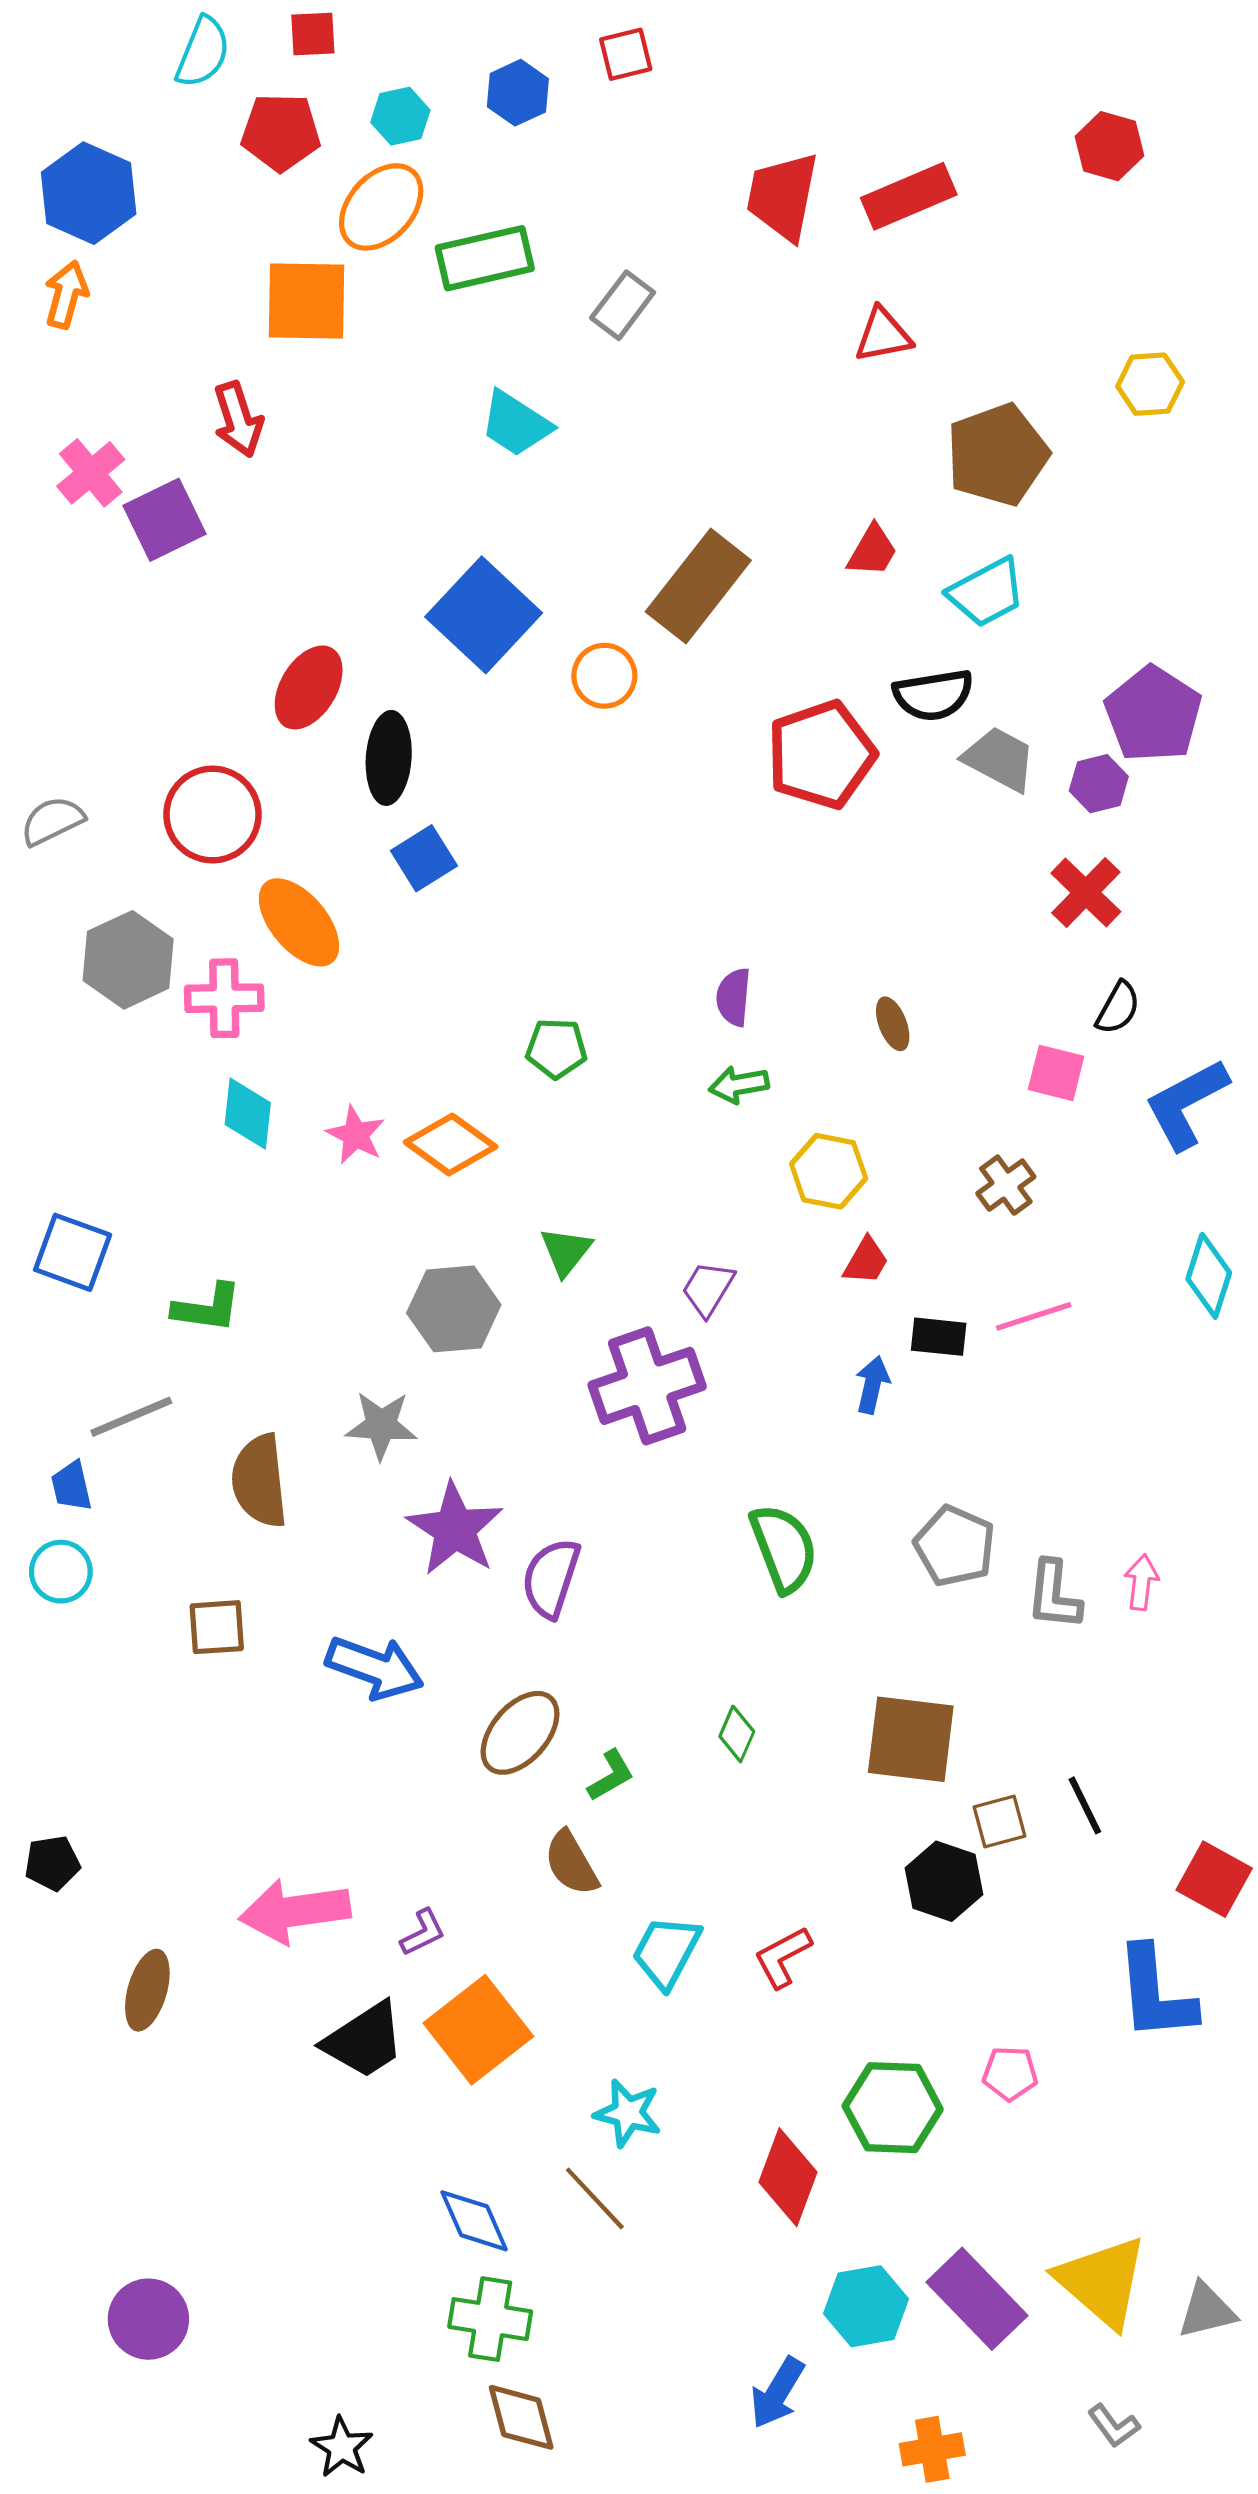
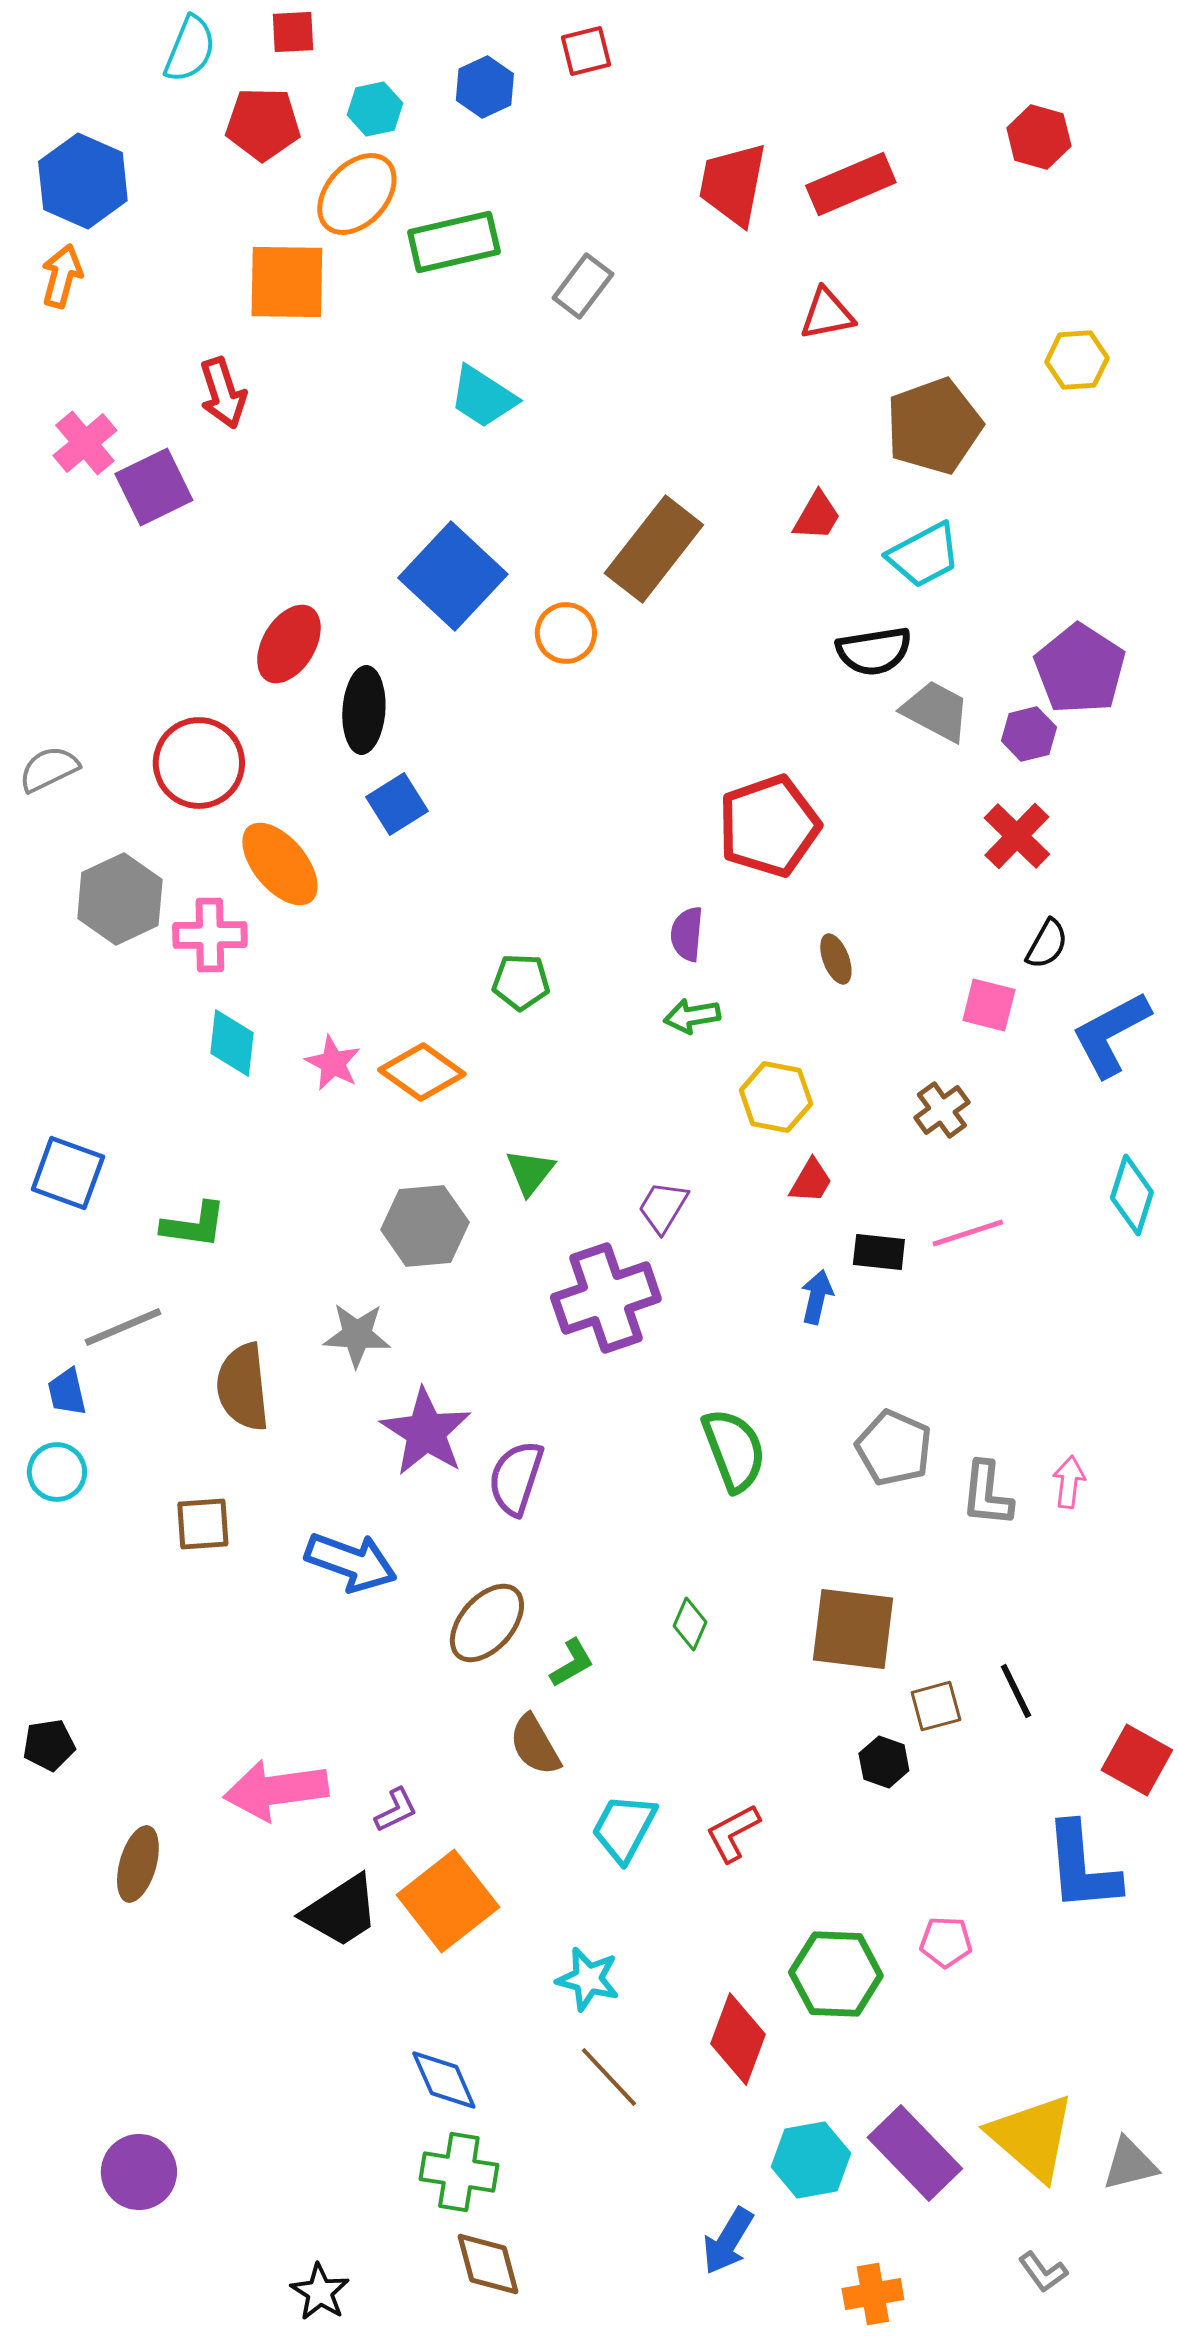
red pentagon: (821, 755) -> (769, 826), moved
black hexagon: (944, 1881) -> (884, 1762), size x0.7
brown line: (595, 2198) -> (609, 2077), moved

